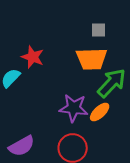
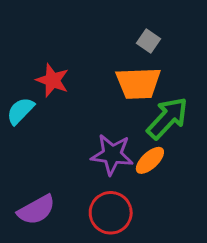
gray square: (99, 30) -> (148, 41), turned 35

